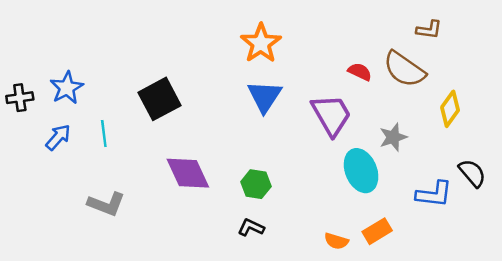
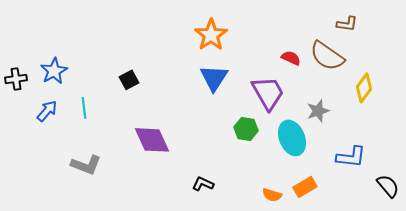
black square: (159, 99) -> (129, 80), size x0.6
black semicircle: (472, 173) -> (388, 186), moved
green hexagon: (256, 184) -> (246, 129), moved

